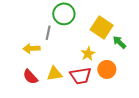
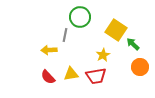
orange circle: (107, 69) -> (140, 67), moved

